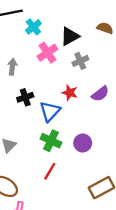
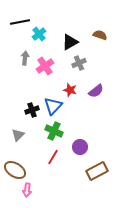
pink cross: (47, 53) -> (45, 66), moved
gray arrow: (12, 67) -> (25, 58), moved
black cross: (25, 97) -> (32, 110), moved
purple circle: (83, 143) -> (80, 147), moved

